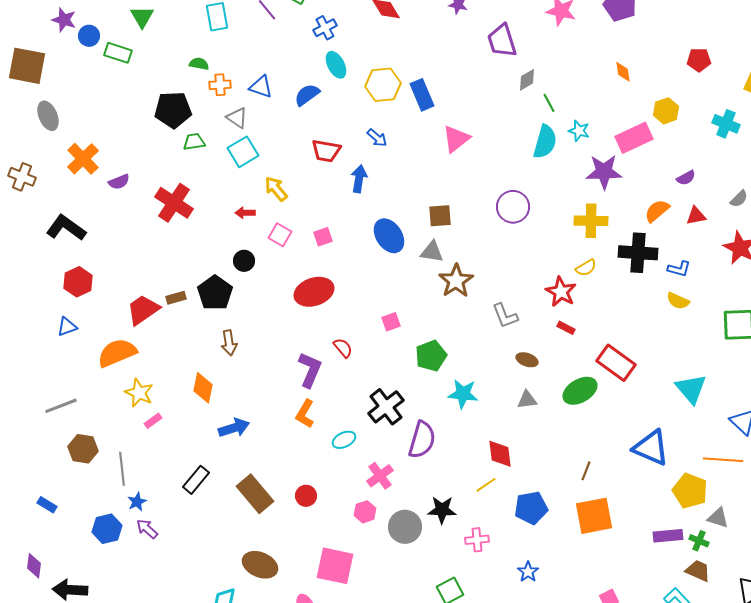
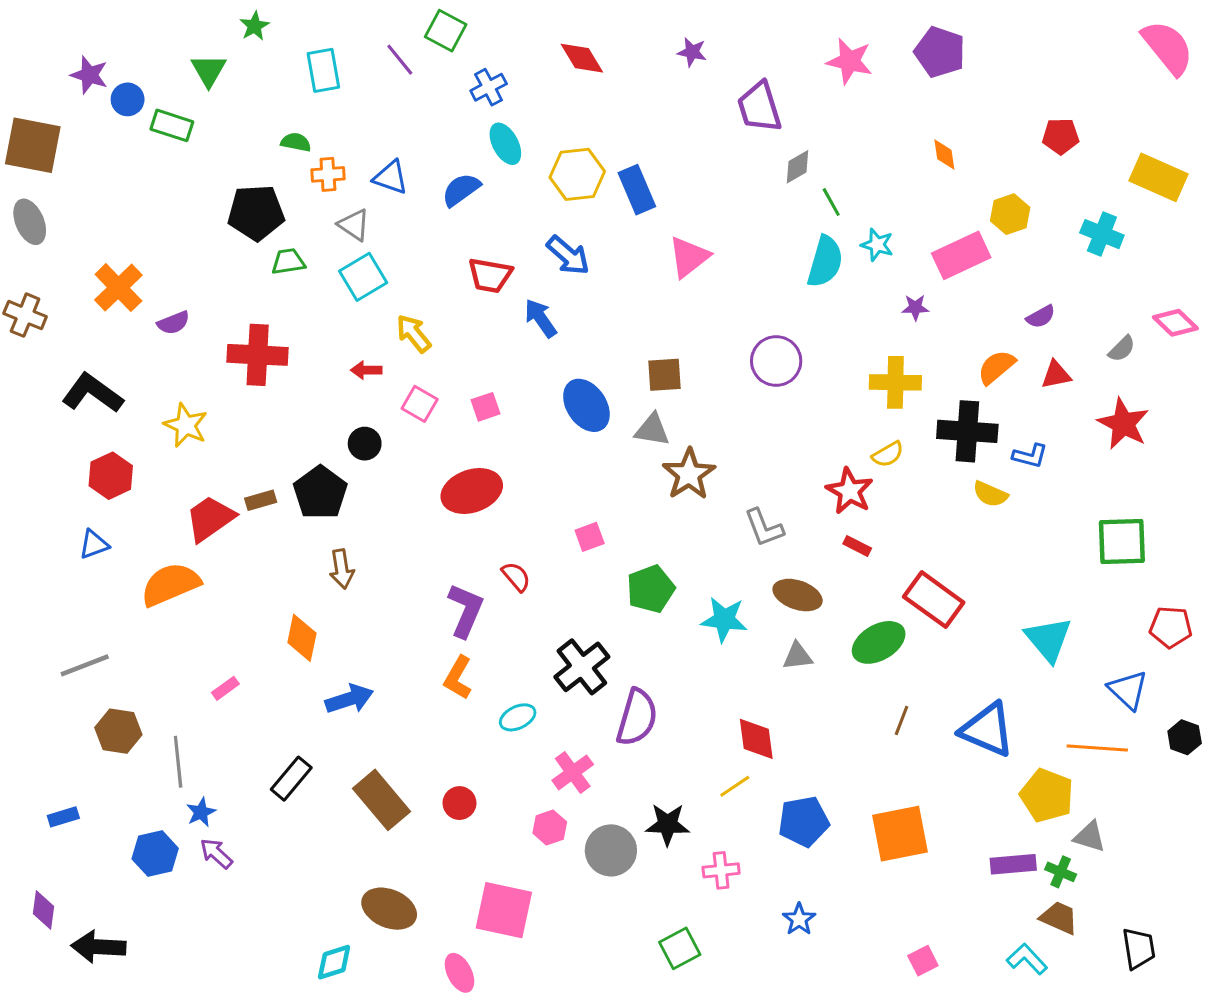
gray ellipse: (48, 116) -> (30, 222), moved
blue arrow: (377, 138) -> (568, 255), size x1.4
purple star: (604, 172) -> (915, 307), size x0.5
blue arrow: (359, 179) -> (541, 318), turned -44
red cross: (174, 203) -> (258, 355), turned -30
yellow semicircle: (678, 301) -> (990, 494), moved
brown ellipse: (527, 360) -> (798, 595), size x1.4
yellow star: (139, 393) -> (186, 425), moved
cyan star: (463, 394) -> (724, 619), moved
brown line: (586, 471) -> (902, 720), moved
blue rectangle: (47, 505) -> (63, 817), turned -48

